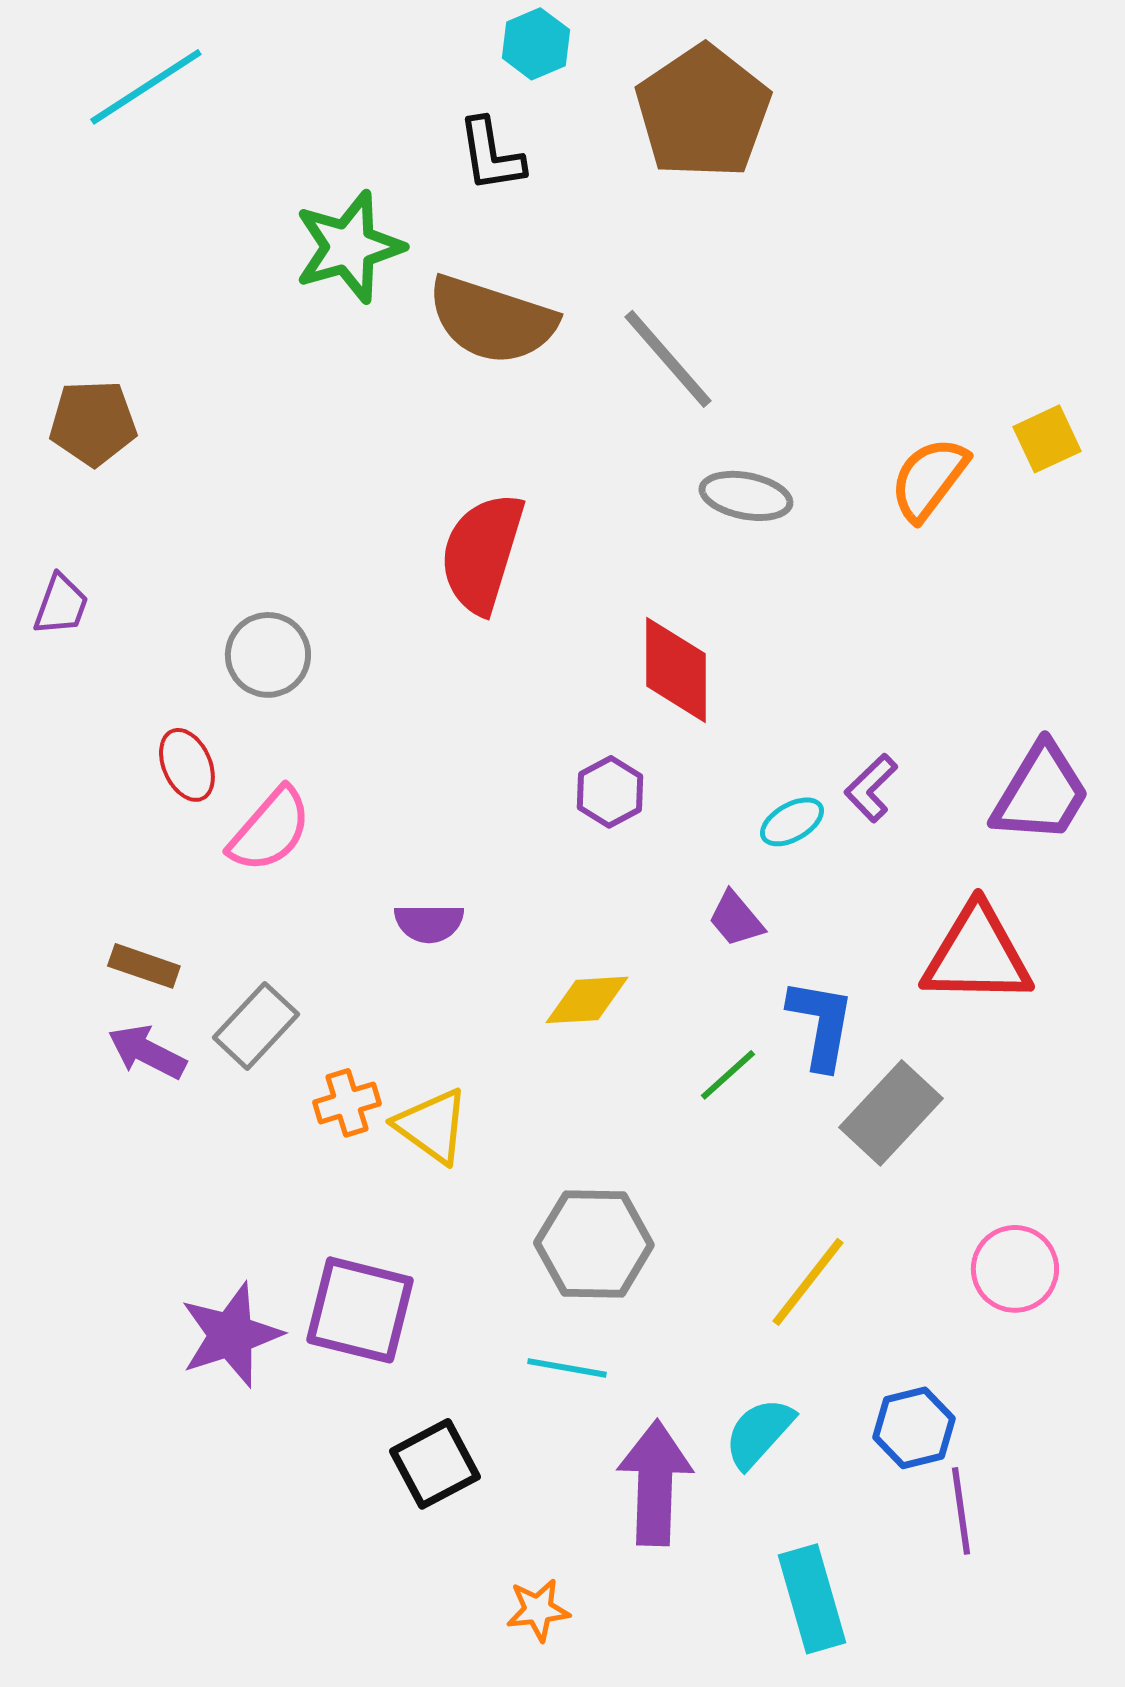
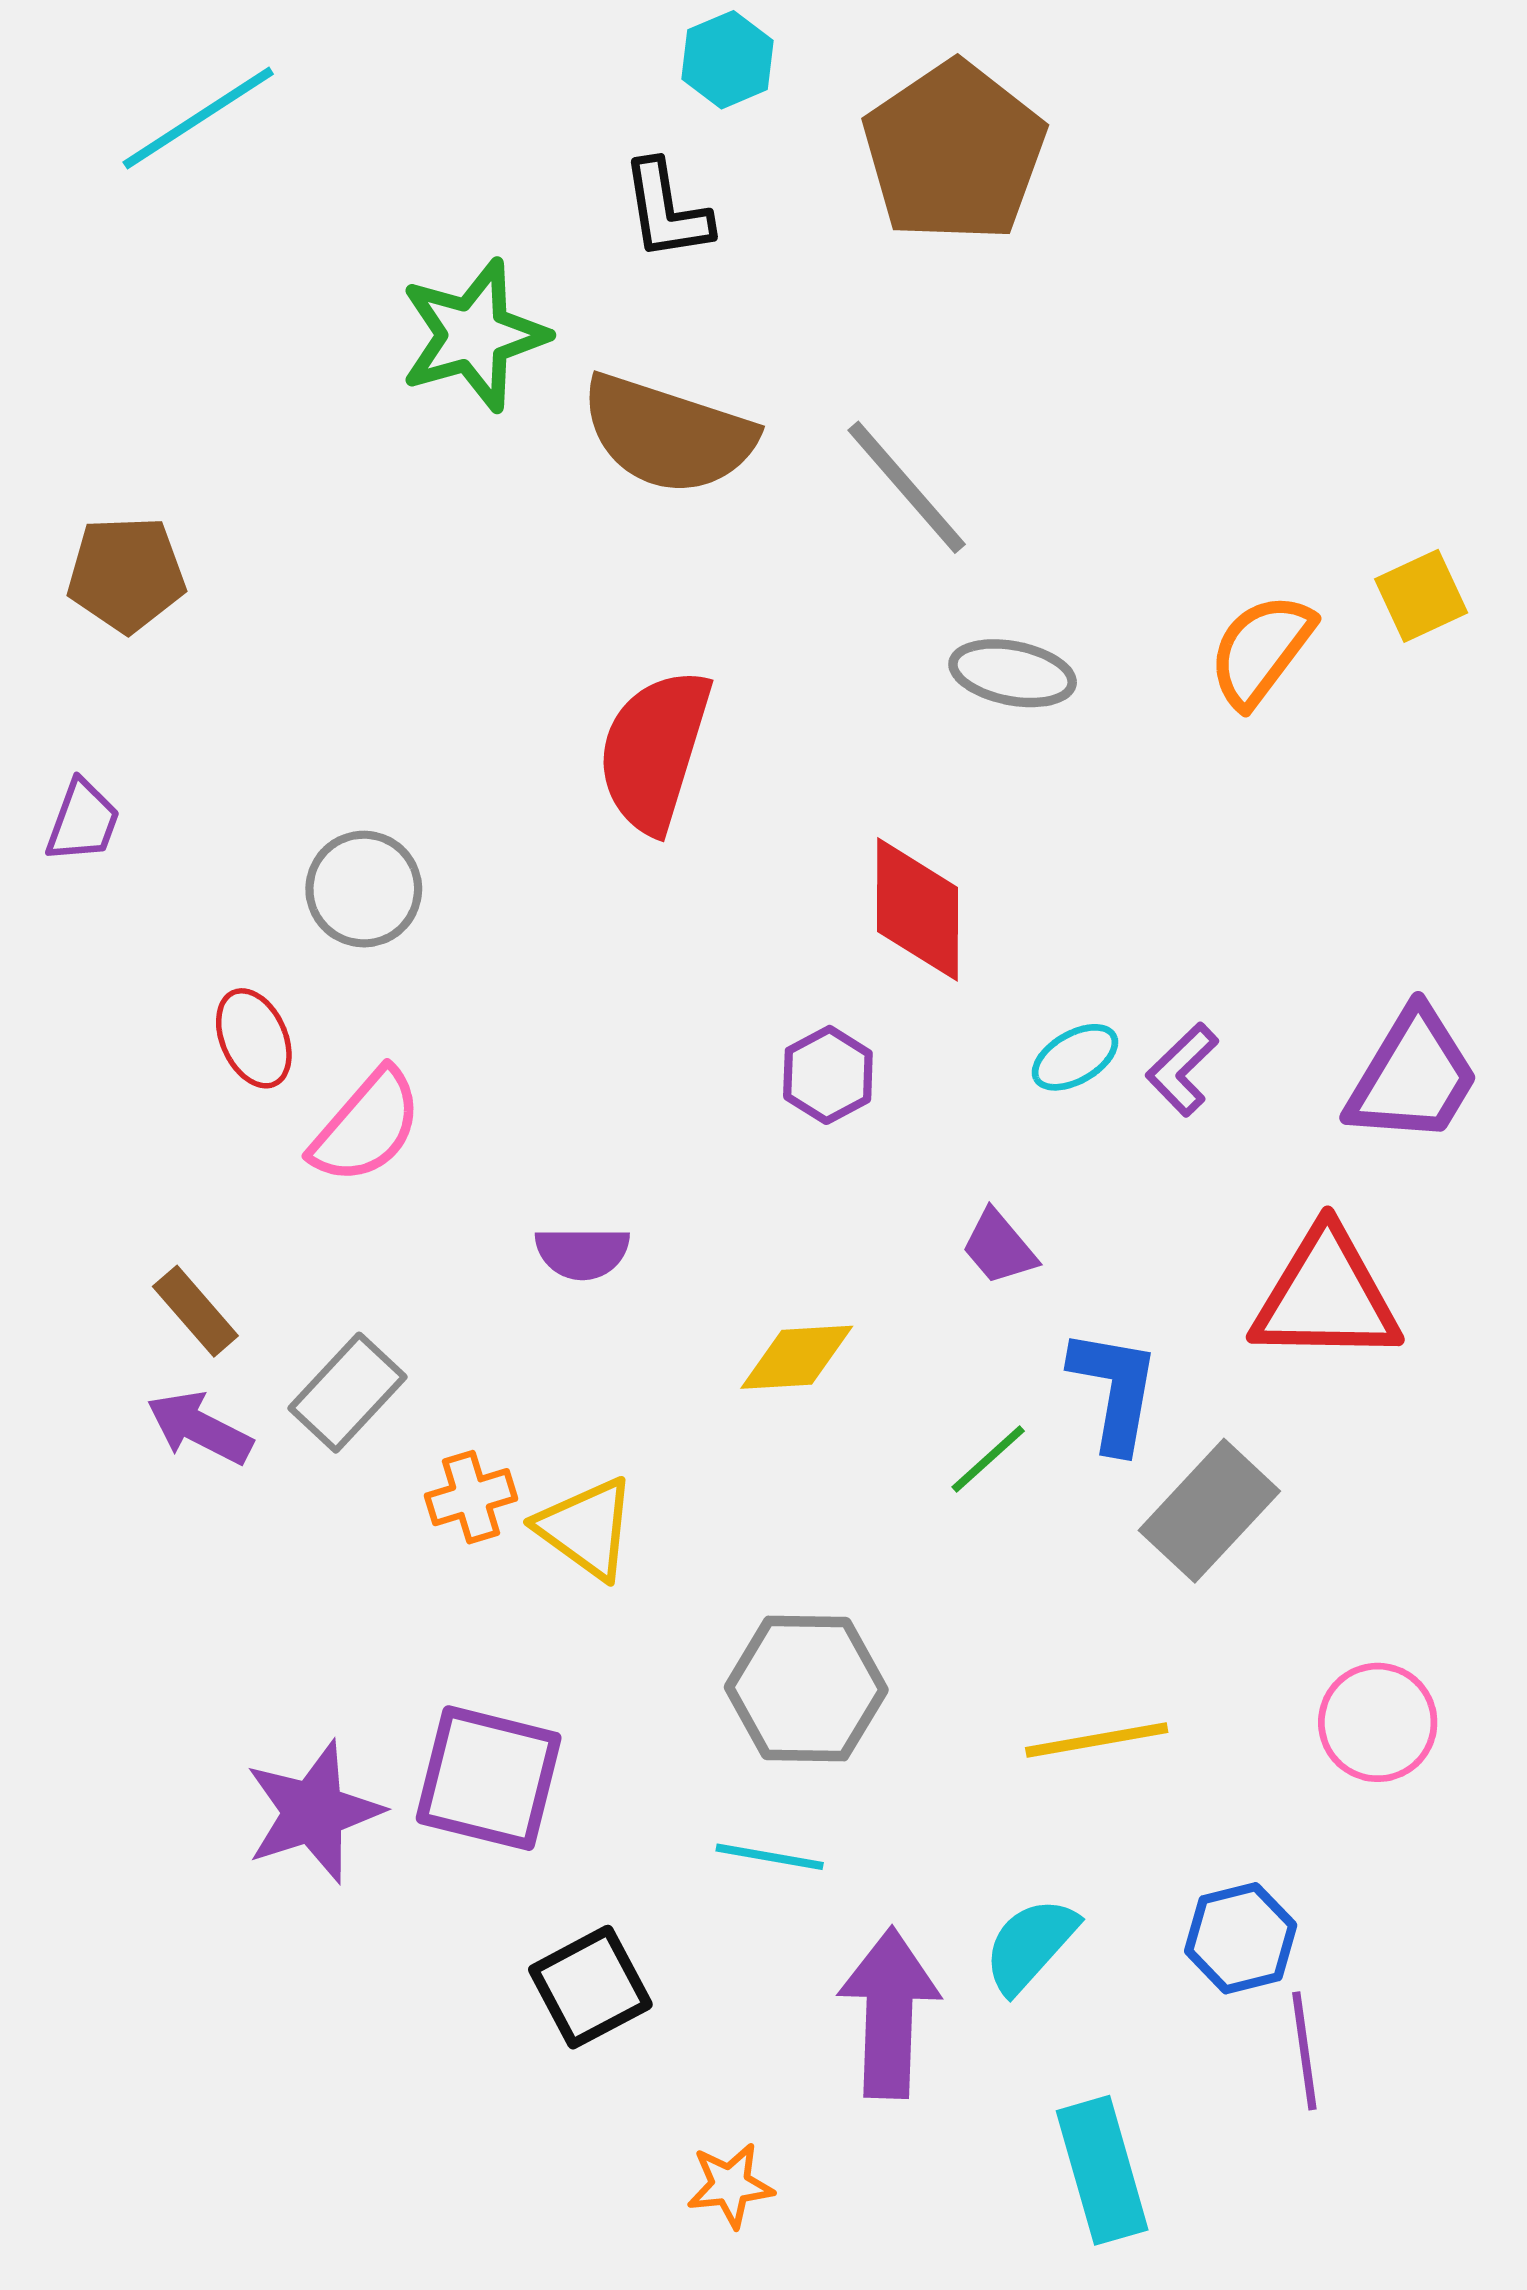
cyan ellipse: (792, 822) -> (1075, 1057), moved
brown rectangle: (144, 966) -> (195, 1311), turned 30
yellow line: (808, 1282) -> (1097, 1740), turned 42

